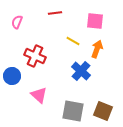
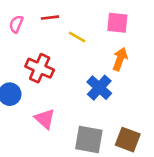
red line: (55, 13) -> (50, 18), moved
yellow line: (73, 41) -> (77, 37), moved

